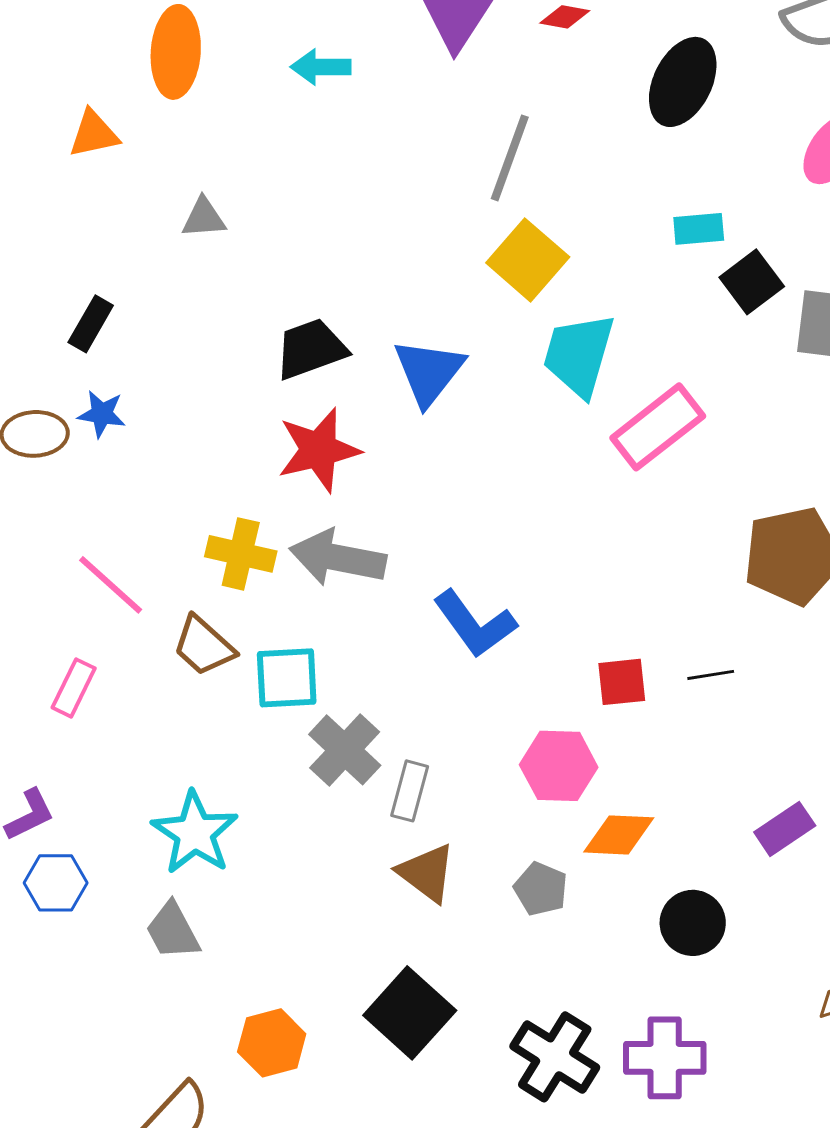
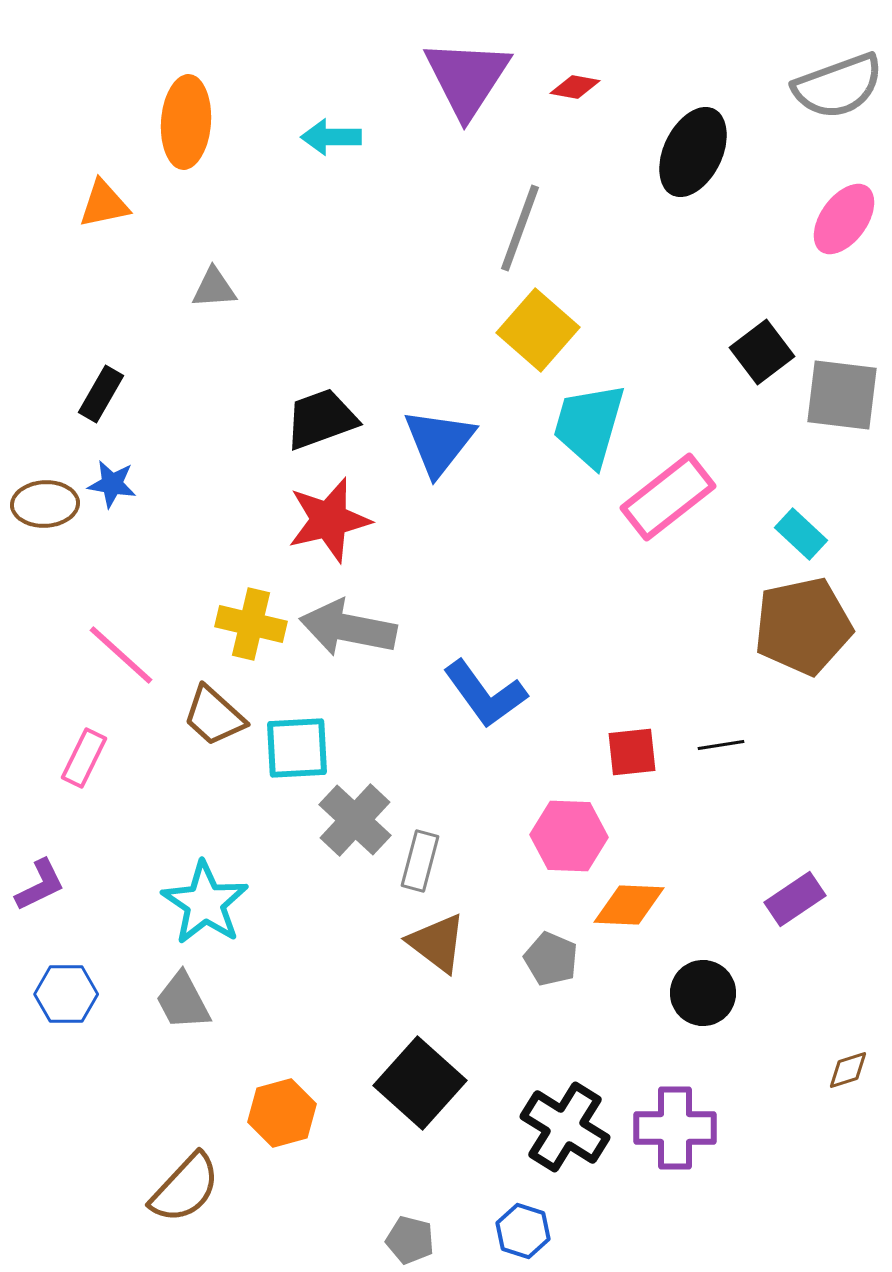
cyan rectangle: (699, 229) -> (801, 534), moved, turned 48
blue hexagon: (56, 883) -> (66, 994), moved

